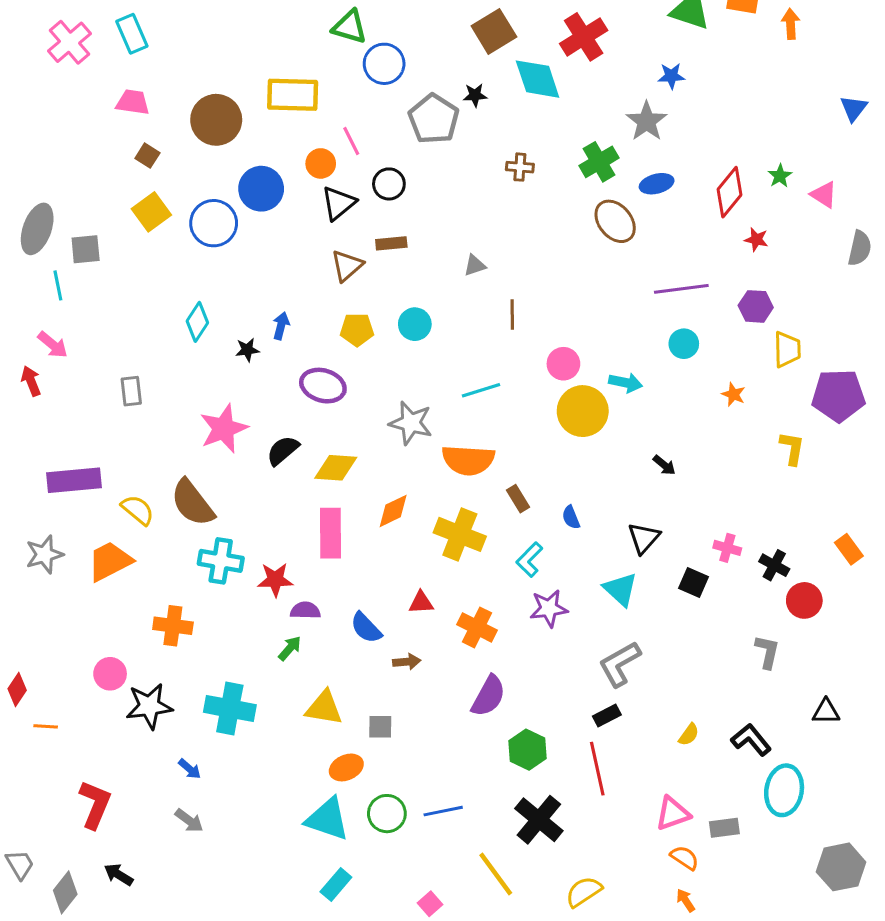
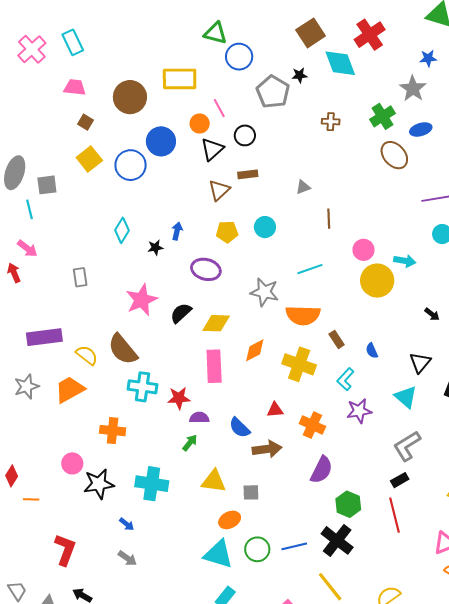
brown arrow: (407, 662) -> (267, 449), size x1.6
black cross: (539, 820) -> (337, 540), moved

